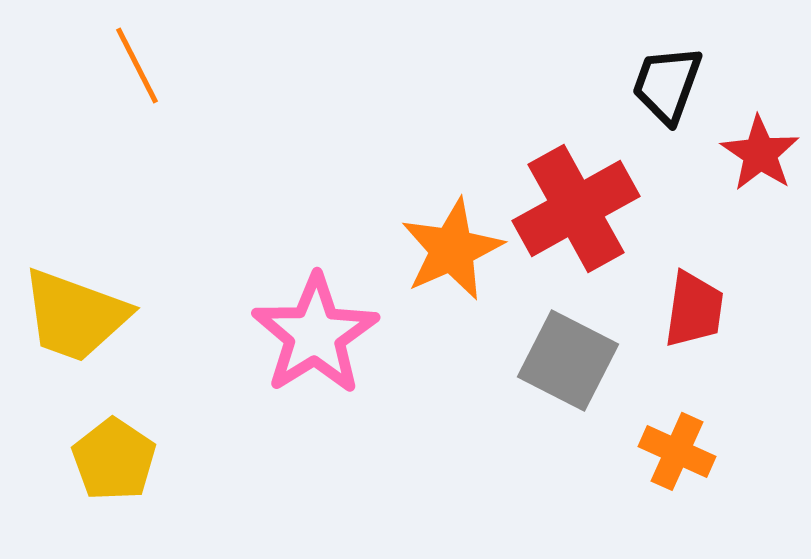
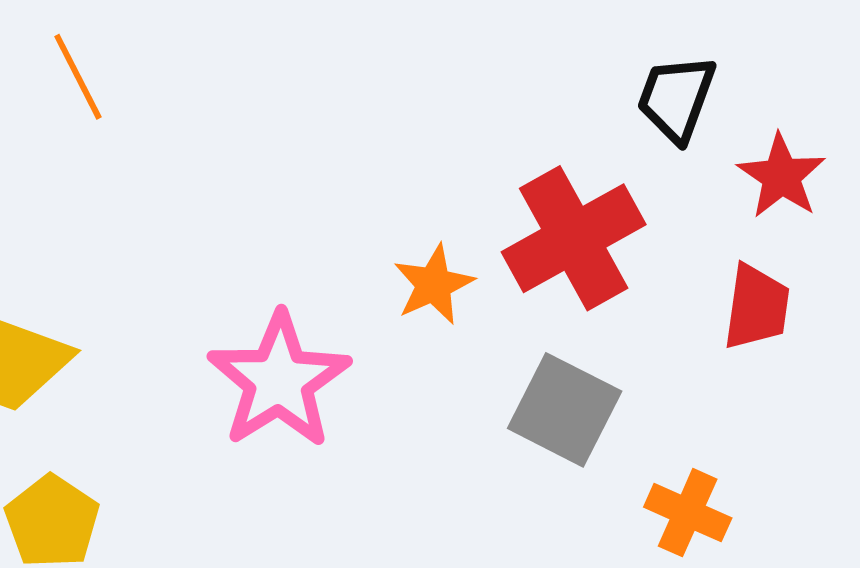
orange star: (452, 249) -> (434, 285), size x0.7
red trapezoid: (694, 309) -> (757, 307), moved

